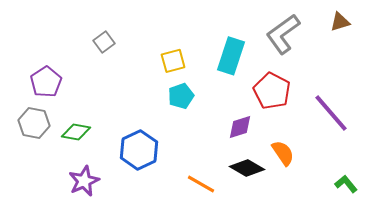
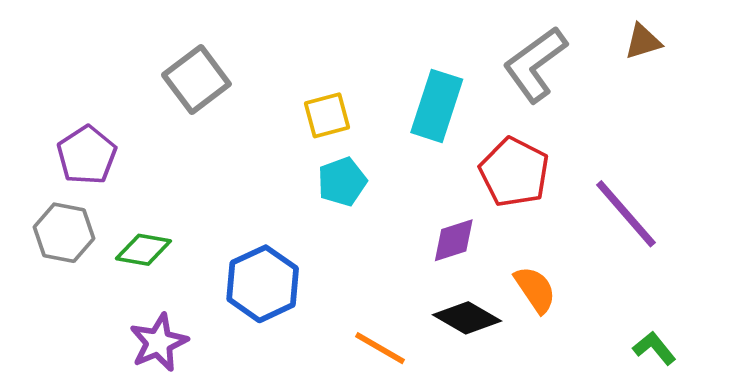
gray square: (104, 42) -> (196, 79), size x1.6

